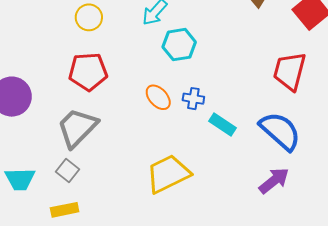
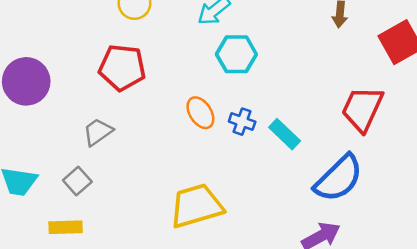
cyan rectangle: (222, 124) -> (285, 134), moved
gray trapezoid: (77, 128) -> (98, 132), size x0.6
blue semicircle: (280, 131) -> (339, 178), turned 84

